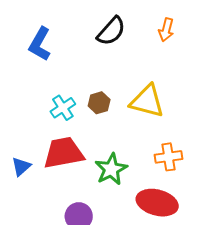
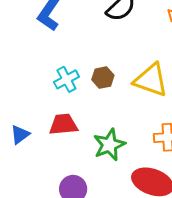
red trapezoid: (64, 153) -> (63, 124), size x0.7

